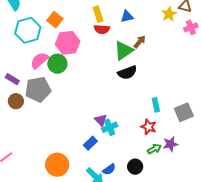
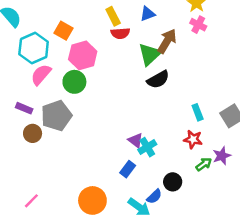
pink cross: (191, 27) -> (198, 25), moved, turned -32
brown arrow: (140, 42) -> (167, 41), size x1.5
pink semicircle: (39, 60) -> (41, 75), moved
black circle: (135, 167) -> (173, 182), moved

